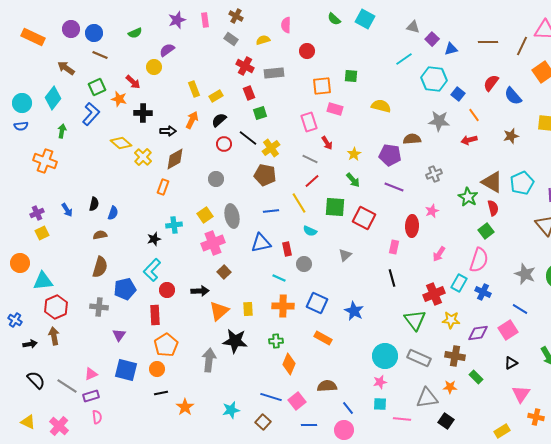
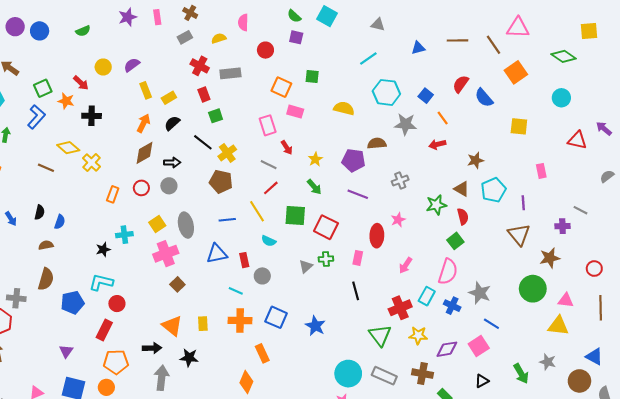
gray rectangle: (231, 39) -> (185, 37), turned -64
purple square: (432, 39) -> (296, 37), moved, turned -32
brown line: (522, 46) -> (494, 45), turned -60
purple semicircle: (167, 50) -> (132, 65), moved
brown line: (100, 55) -> (46, 168), moved
cyan hexagon: (434, 79) -> (386, 92), moved
orange square: (322, 86) -> (281, 87), turned 30
black arrow: (168, 131) -> (172, 162), moved
brown star: (511, 136) -> (475, 160), moved
red circle: (224, 144) -> (141, 188), moved
brown diamond: (175, 159) -> (145, 153), moved
brown triangle: (492, 182) -> (462, 189), size x0.7
green star: (468, 197) -> (436, 205), turned 30
cyan L-shape: (152, 270) -> (101, 282), turned 60
gray star: (525, 274) -> (480, 293), moved
black arrow: (200, 291) -> (152, 348), moved
gray cross: (99, 307) -> (16, 298), moved
orange triangle: (219, 311) -> (172, 326), turned -40
red rectangle: (155, 315) -> (104, 330), turned 30
orange rectangle: (323, 338) -> (262, 353), moved, turned 36
black star: (235, 341) -> (189, 358), size x0.7
green cross: (276, 341) -> (326, 259), moved
orange pentagon: (166, 345) -> (116, 362), turned 30

